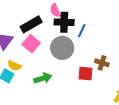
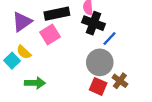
gray circle: (62, 48) -> (100, 62), moved
green arrow: (43, 78) -> (35, 83), moved

